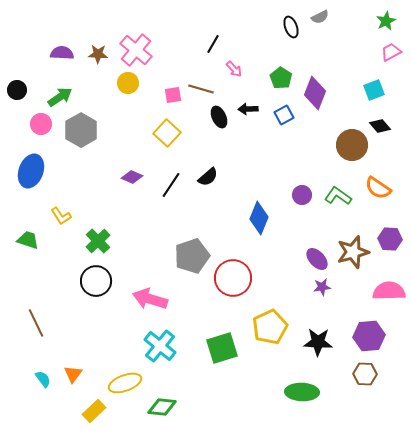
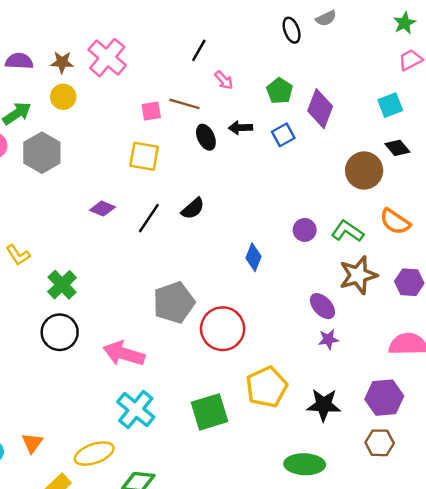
yellow circle: (128, 83) -> (63, 97), moved
yellow square: (167, 133) -> (144, 156), turned -32
blue diamond: (259, 218) -> (253, 257), size x0.7
brown star: (353, 252) -> (358, 275), moved

